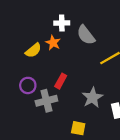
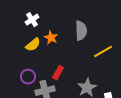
white cross: (62, 23) -> (32, 20), moved, turned -32
gray semicircle: (86, 35) -> (81, 31), turned -144

